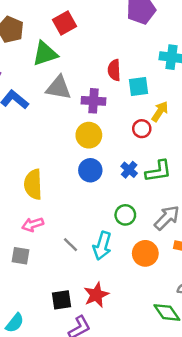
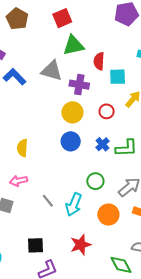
green triangle: (45, 54) -> (73, 45), moved
red circle: (142, 129) -> (107, 111), moved
yellow semicircle: (33, 184) -> (22, 148), size x0.7
red star: (96, 295) -> (81, 245), moved

